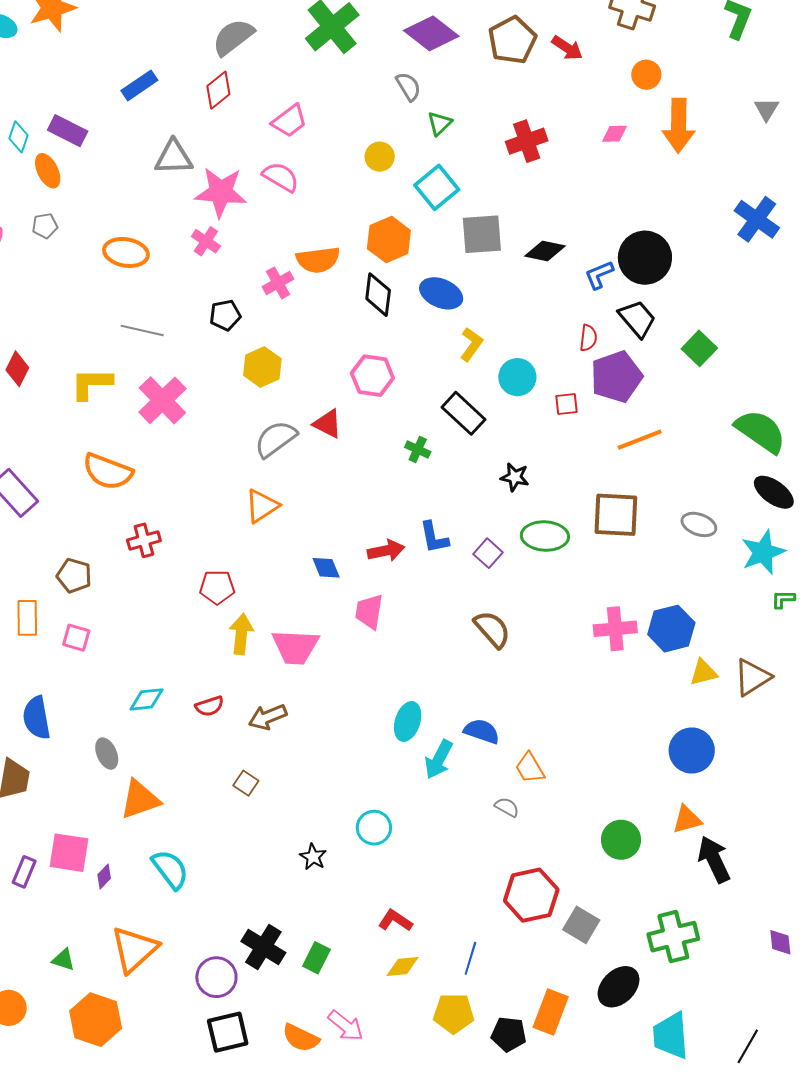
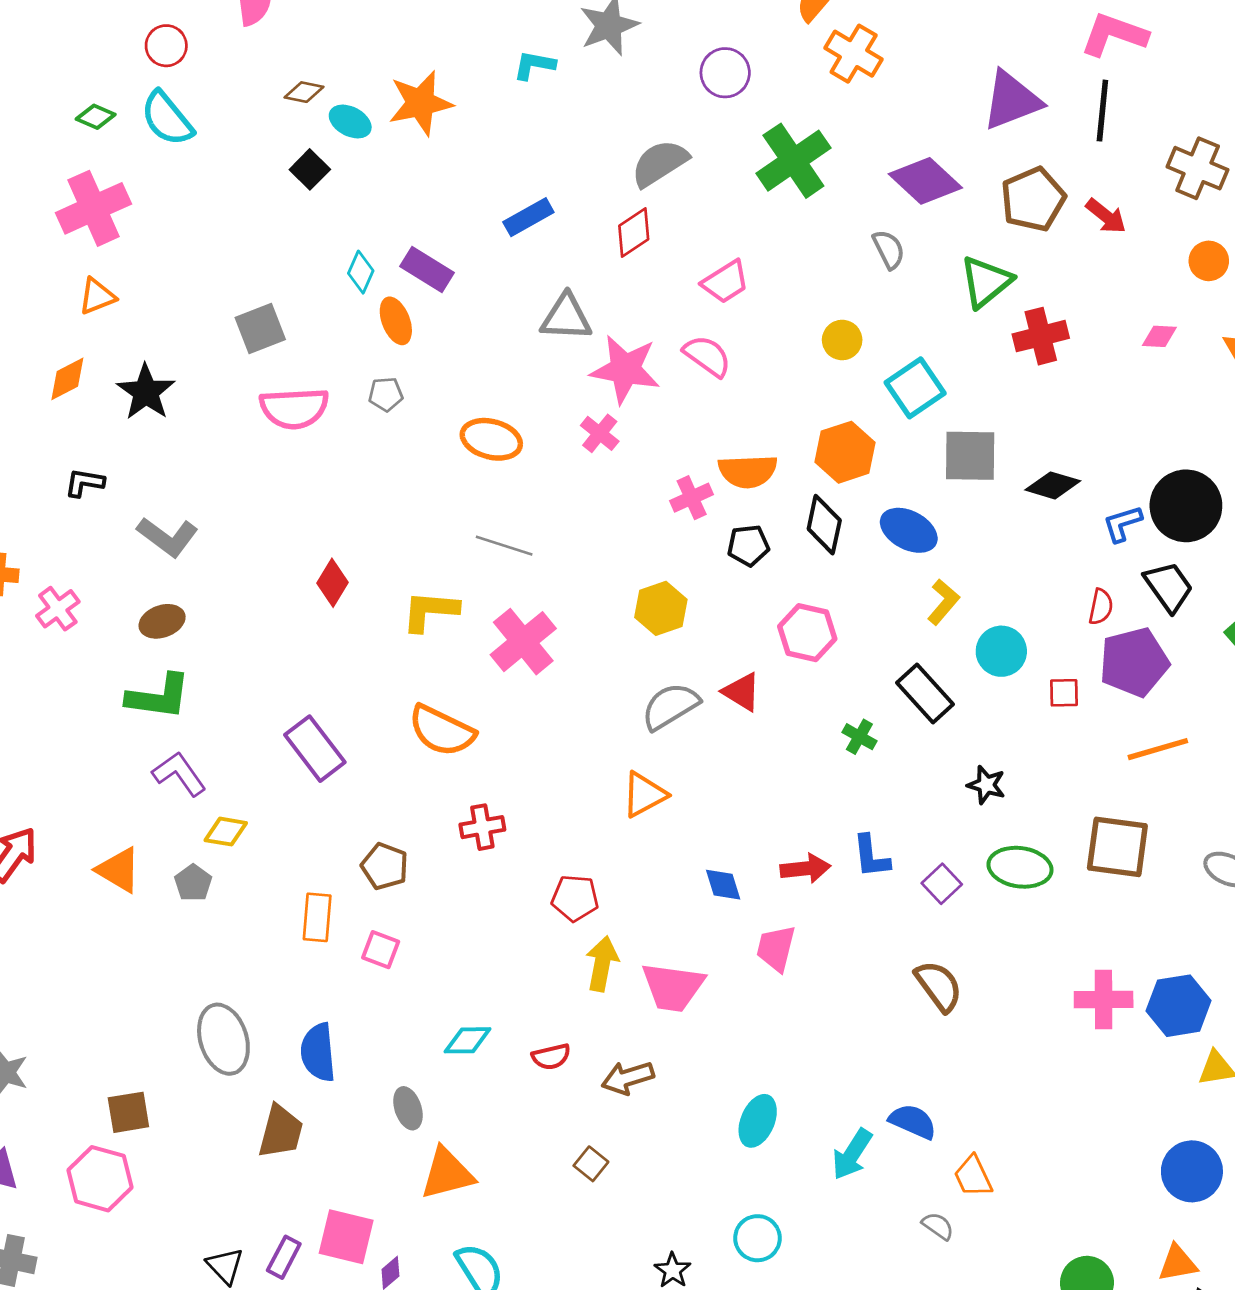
green triangle: (440, 123) -> (986, 282), moved, size x1.6
black pentagon: (225, 315) -> (748, 545), moved
cyan ellipse: (408, 721) -> (758, 1121), moved

